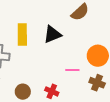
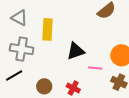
black triangle: (52, 34) -> (76, 51), moved

